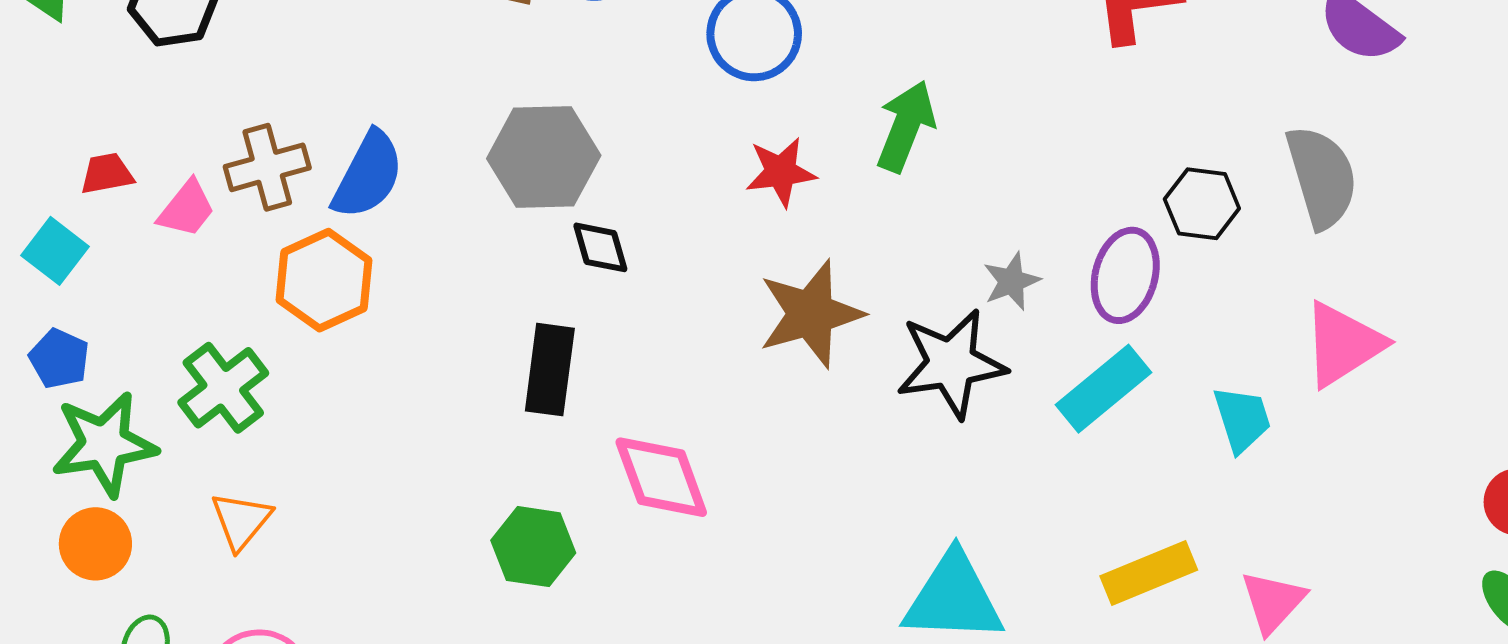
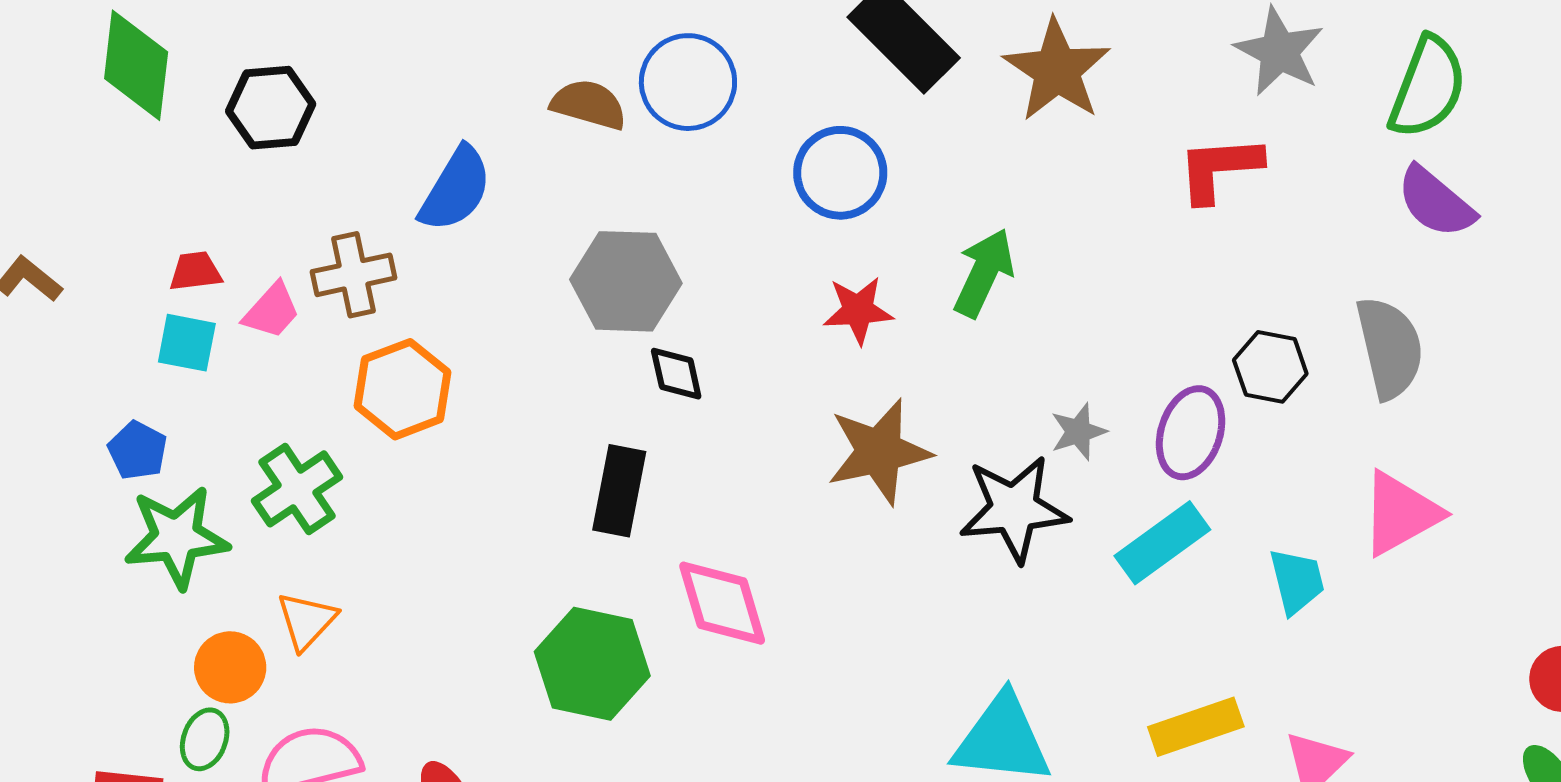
blue semicircle: (368, 175) -> (456, 189), moved
cyan square: (55, 251) -> (187, 343), moved, turned -30
orange circle: (95, 544) -> (230, 667), moved
green hexagon: (533, 547) -> (592, 664), size x1.4

